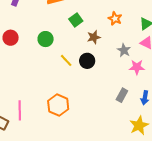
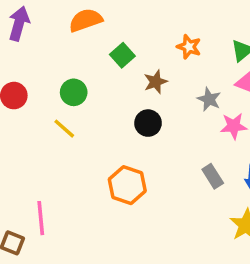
yellow line: (66, 60) -> (64, 129), moved
gray rectangle: (122, 95) -> (213, 176), turned -56
orange hexagon: (58, 105) -> (127, 185), moved

